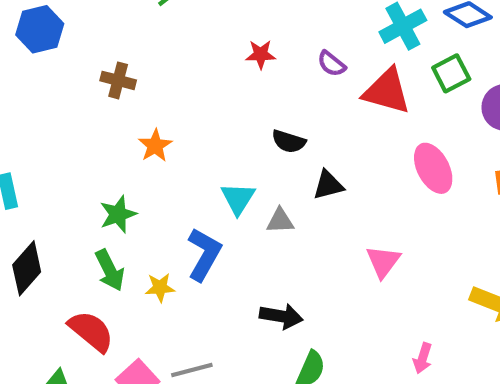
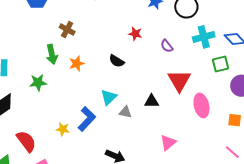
red triangle: (387, 91) -> (179, 81), moved, turned 30
black semicircle: (289, 141) -> (117, 61), moved
green star: (118, 214) -> (38, 82), moved
green arrow: (110, 270) -> (52, 54), moved

